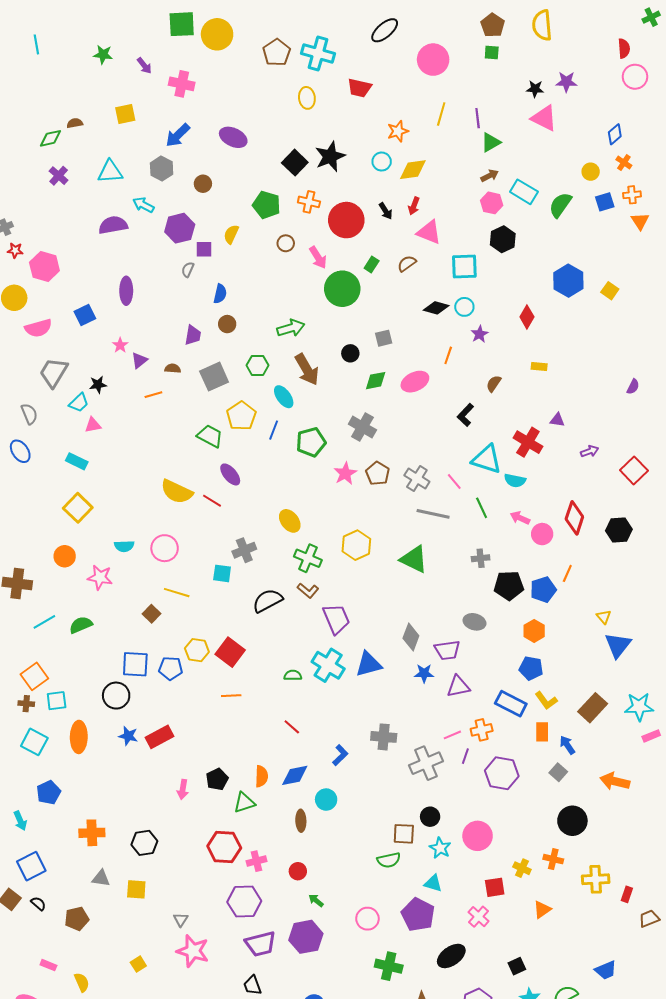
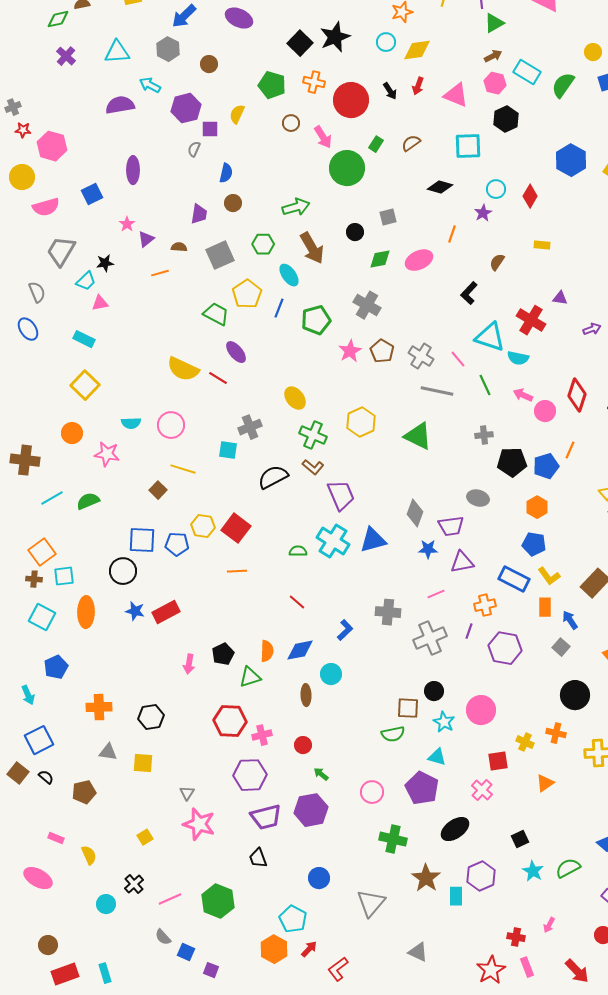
pink triangle: (429, 232) -> (456, 95), moved
cyan circle: (464, 307) -> (496, 189), moved
pink line: (452, 735) -> (436, 594), moved

